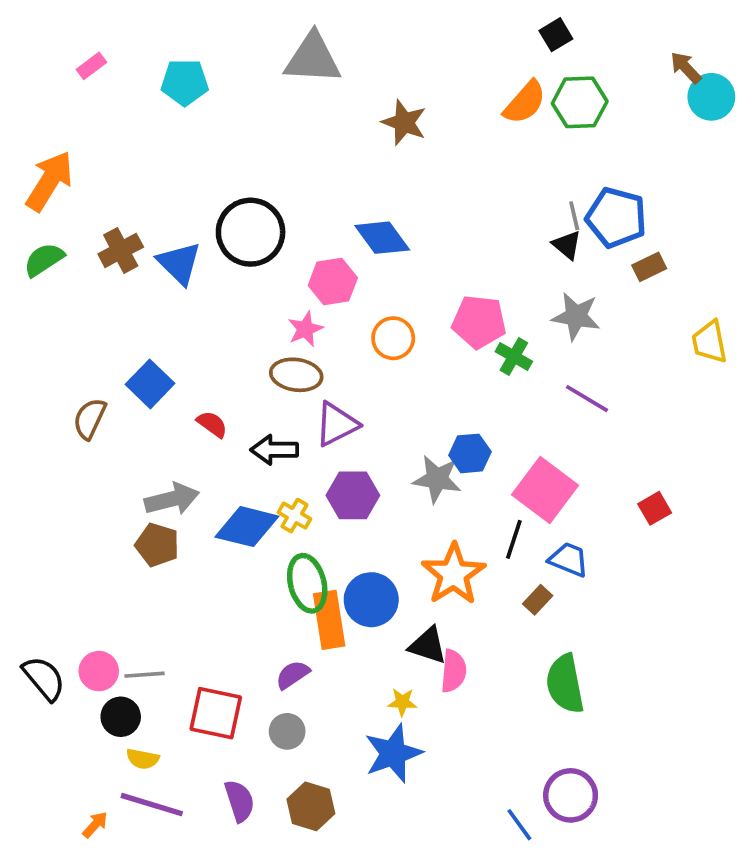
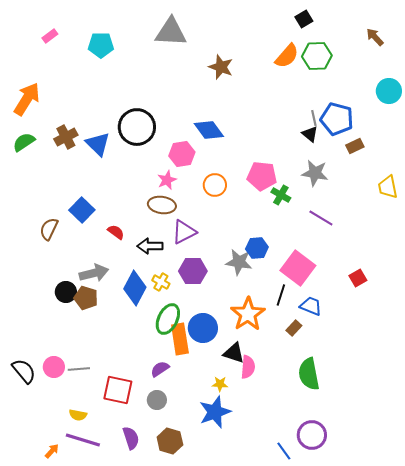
cyan circle: (711, 97) -> (389, 91), moved
blue diamond: (247, 527) -> (135, 288), turned -76
green ellipse: (307, 583) -> (168, 319), turned 40
black circle: (121, 717) -> (66, 292), moved

